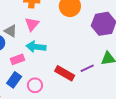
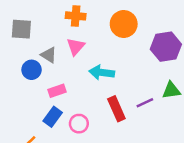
cyan arrow: (36, 47) -> (102, 72), moved
red rectangle: (65, 73) -> (116, 109), turned 36

